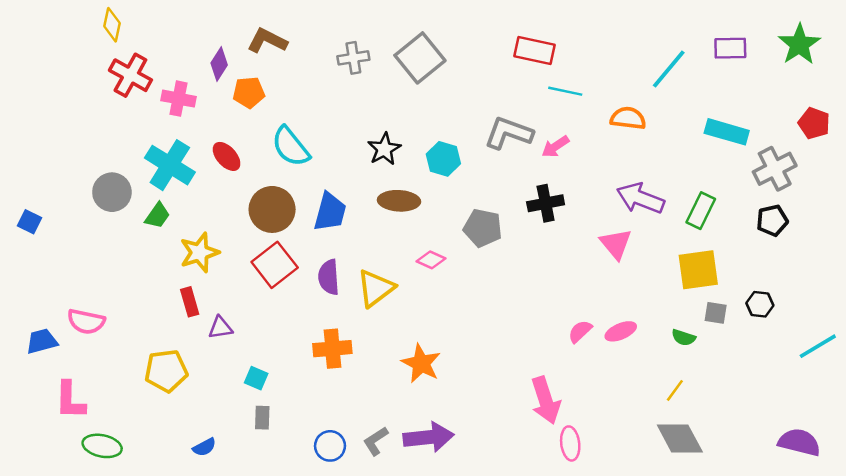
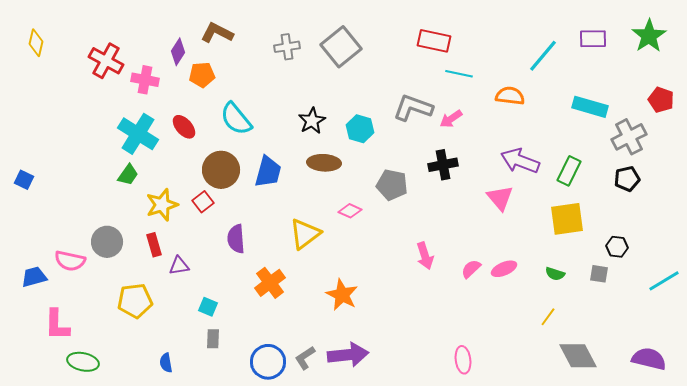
yellow diamond: (112, 25) -> (36, 43), moved
gray circle: (112, 192) -> (107, 242), moved
red square: (275, 265) -> (203, 202), moved, size x0.6
purple semicircle: (329, 277) -> (236, 239), moved
gray square: (716, 313) -> (599, 274), moved
orange cross: (332, 349) -> (270, 283), turned -32
pink arrow: (546, 400) -> (425, 256), moved, size x0.7
gray diamond: (680, 439) -> (578, 356), moved
blue circle: (330, 446) -> (268, 362), size x1.4
blue semicircle: (204, 447) -> (166, 363), turned 108

